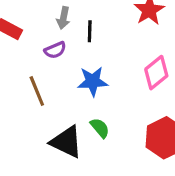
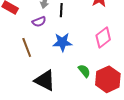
green semicircle: (100, 128) -> (84, 71), moved

